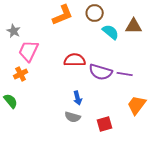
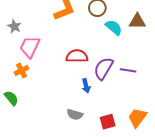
purple semicircle: (101, 72) -> (103, 68), turned 105
blue arrow: (78, 98) -> (86, 86), moved
orange trapezoid: (137, 105) -> (137, 118), moved

